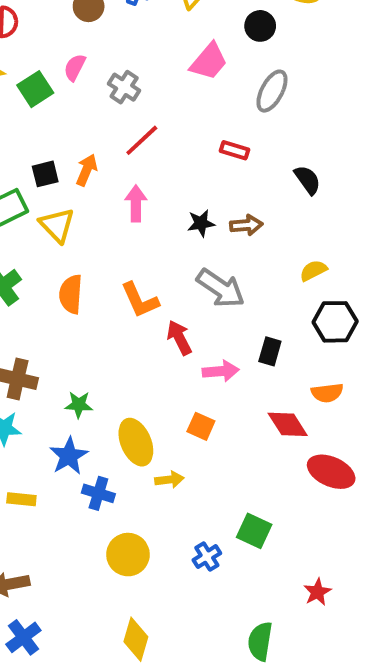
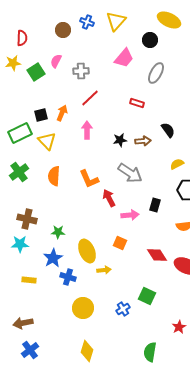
gray cross: (124, 87) -> (81, 71), turned -35
black semicircle: (307, 180) -> (168, 130), moved
red diamond: (288, 424) -> (157, 255), moved

